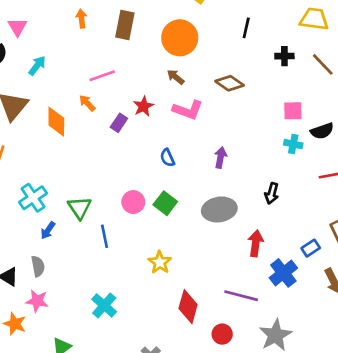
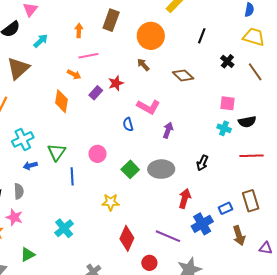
orange arrow: (82, 19) -> (79, 30), moved
black cross: (284, 56) -> (227, 61), turned 32
orange arrow: (87, 103) -> (74, 74), turned 152
pink L-shape: (188, 110) -> (148, 107), moved
orange diamond: (56, 122) -> (62, 101), moved
green square: (165, 203) -> (130, 169), moved
blue arrow: (48, 230) -> (30, 166), turned 32
yellow star: (160, 262) -> (111, 202), turned 30

